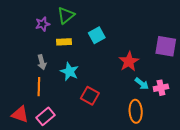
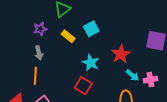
purple star: (43, 24) -> (40, 29), moved
yellow rectangle: (64, 42) -> (68, 36), moved, turned 40
cyan star: (70, 72) -> (91, 63), moved

